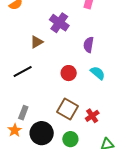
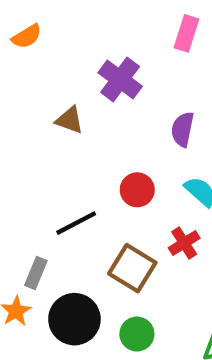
brown triangle: (37, 42) -> (70, 120), turned 48
black line: (23, 71) -> (76, 223), moved
red cross: (92, 116) -> (184, 243), moved

